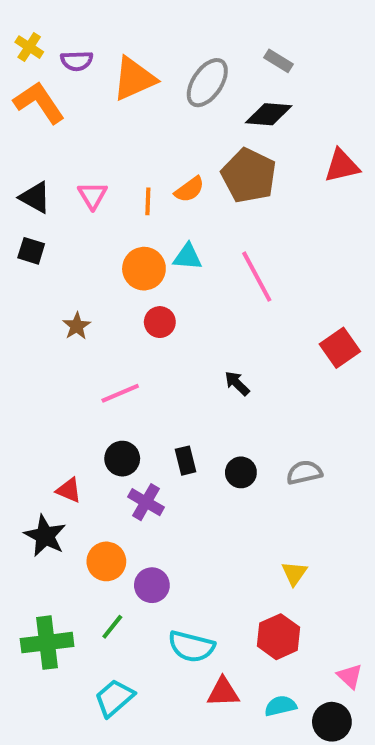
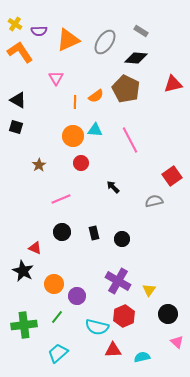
pink triangle: (93, 195) -> (56, 78), moved
black arrow: (237, 383) -> (113, 187), moved
gray semicircle: (304, 472) -> (154, 201), moved
purple cross: (146, 502) -> (118, 281), moved, size x1.4
red hexagon: (279, 637) -> (124, 316), moved
black circle: (332, 722) -> (168, 314), moved

